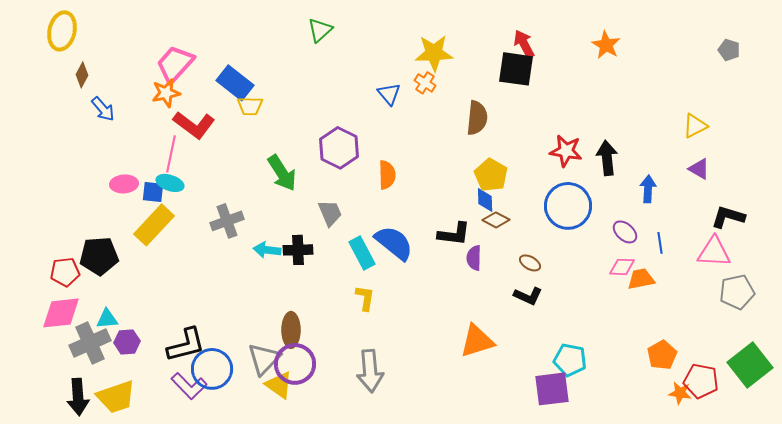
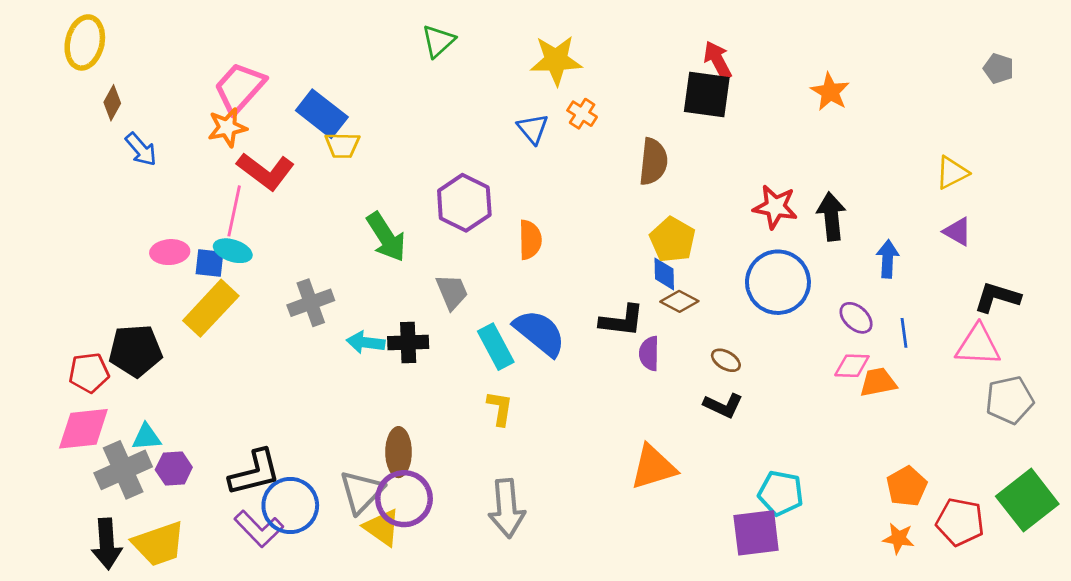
orange star: (606, 45) -> (830, 92), moved
yellow star: (434, 53) -> (556, 60), moved
orange star: (680, 393) -> (899, 538), moved

